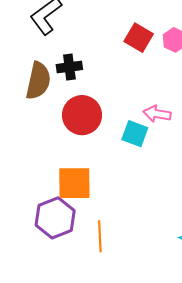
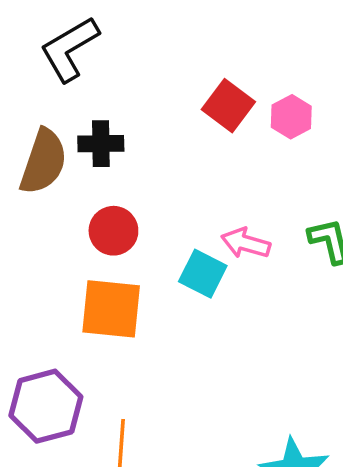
red circle: (82, 115) -> (113, 231), size x0.7
orange square: (74, 183) -> (111, 309), moved

